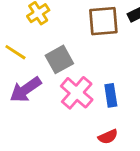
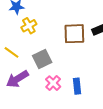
pink cross: (77, 93) -> (53, 83), size x0.7

